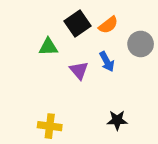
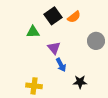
gray circle: (141, 44) -> (96, 41), moved
blue arrow: (107, 62) -> (61, 65), moved

